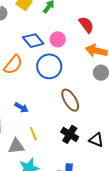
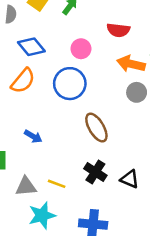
red semicircle: (86, 25) -> (118, 30), turned 132
blue diamond: (33, 41) -> (31, 47), moved
yellow line: (33, 134) -> (57, 184), moved, turned -48

